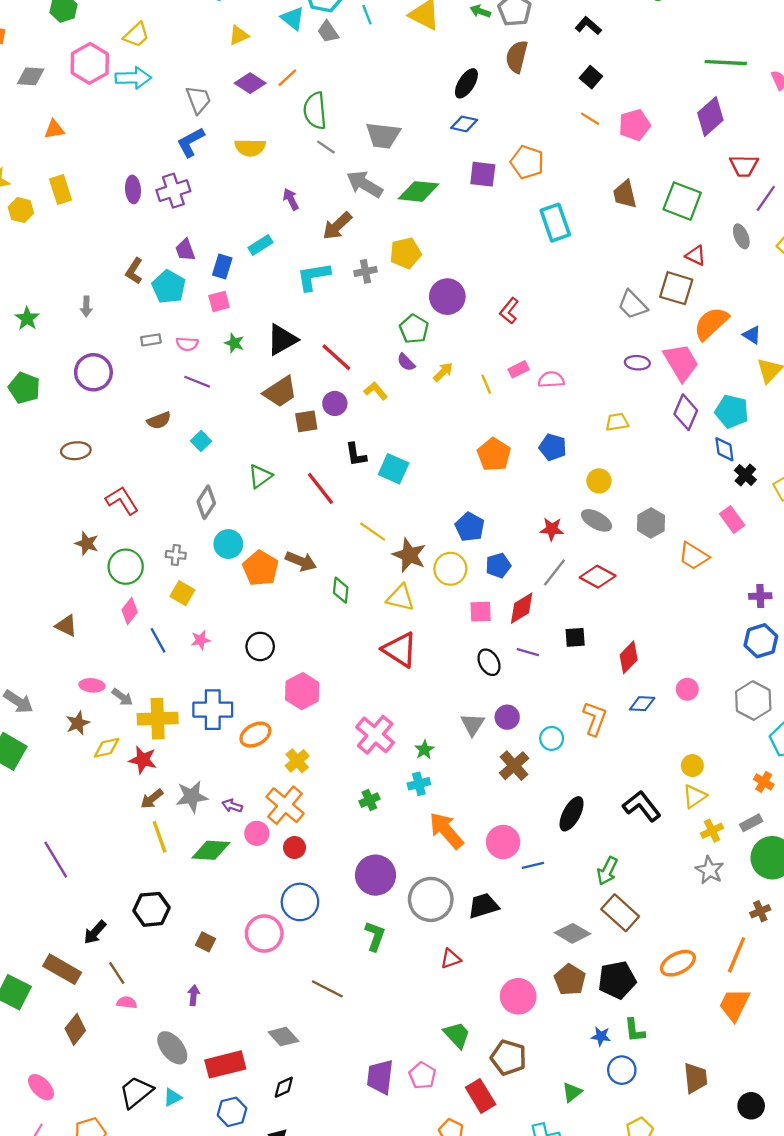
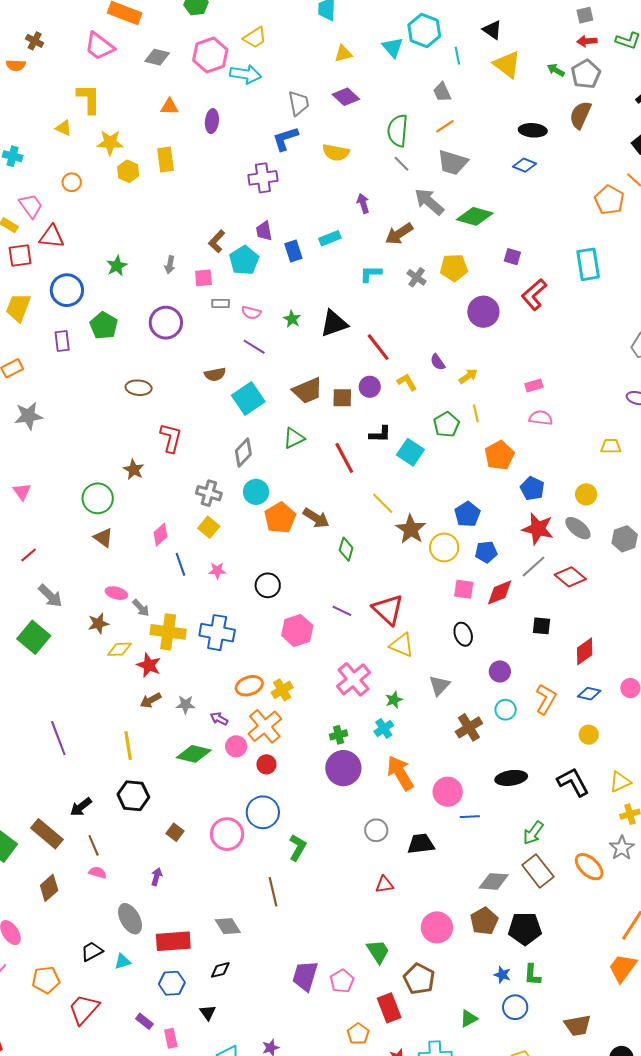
gray trapezoid: (328, 32) -> (442, 92), moved
orange line: (287, 78) -> (445, 126), moved
black ellipse: (466, 83) -> (533, 130), turned 52
orange pentagon: (527, 162) -> (609, 200), moved
purple square: (483, 174) -> (512, 257), moved, size x0.7
purple ellipse: (133, 189) -> (212, 121), moved
blue rectangle: (222, 267) -> (293, 251), turned -45
gray cross: (366, 271) -> (417, 277), turned 36
cyan L-shape: (313, 277) -> (371, 274), size x0.7
pink square: (219, 301) -> (203, 278), moved
red L-shape: (509, 311) -> (534, 294), moved, size x1.4
green pentagon: (414, 329) -> (446, 424), moved
pink semicircle: (551, 380) -> (541, 418), moved
yellow line: (486, 384) -> (476, 413), moved
brown trapezoid: (280, 392) -> (308, 391), moved
cyan square: (201, 441) -> (248, 399), size x1.8
blue pentagon: (553, 447) -> (532, 489), moved
black L-shape: (356, 455) -> (380, 434), turned -90
red L-shape: (122, 500) -> (171, 438), turned 36
red star: (552, 529) -> (538, 529), size x1.5
gray cross: (176, 555) -> (209, 493), size x1.4
green circle: (126, 567) -> (98, 498), moved
yellow triangle: (400, 598) -> (402, 645), moved
purple line: (528, 652) -> (342, 611), moved
purple circle: (507, 717) -> (500, 671), moved
orange ellipse: (255, 735) -> (249, 686), moved
yellow circle: (692, 766) -> (589, 735), moved
cyan cross: (419, 784) -> (384, 728), turned -30
gray star: (192, 797) -> (186, 705), size x0.7
black ellipse: (572, 814) -> (511, 778), turned 44
yellow line: (160, 837) -> (128, 746), moved
purple circle: (375, 875) -> (343, 768), moved
gray circle: (431, 899) -> (376, 830), size x0.6
gray diamond: (572, 933) -> (494, 881), turned -36
green L-shape: (375, 936) -> (298, 848), moved
orange ellipse: (678, 963) -> (589, 867), moved, turned 60
brown line: (327, 989) -> (273, 892), turned 40
brown trapezoid: (695, 1078) -> (578, 1025), turned 76
black trapezoid: (136, 1092) -> (92, 951), size x0.7

